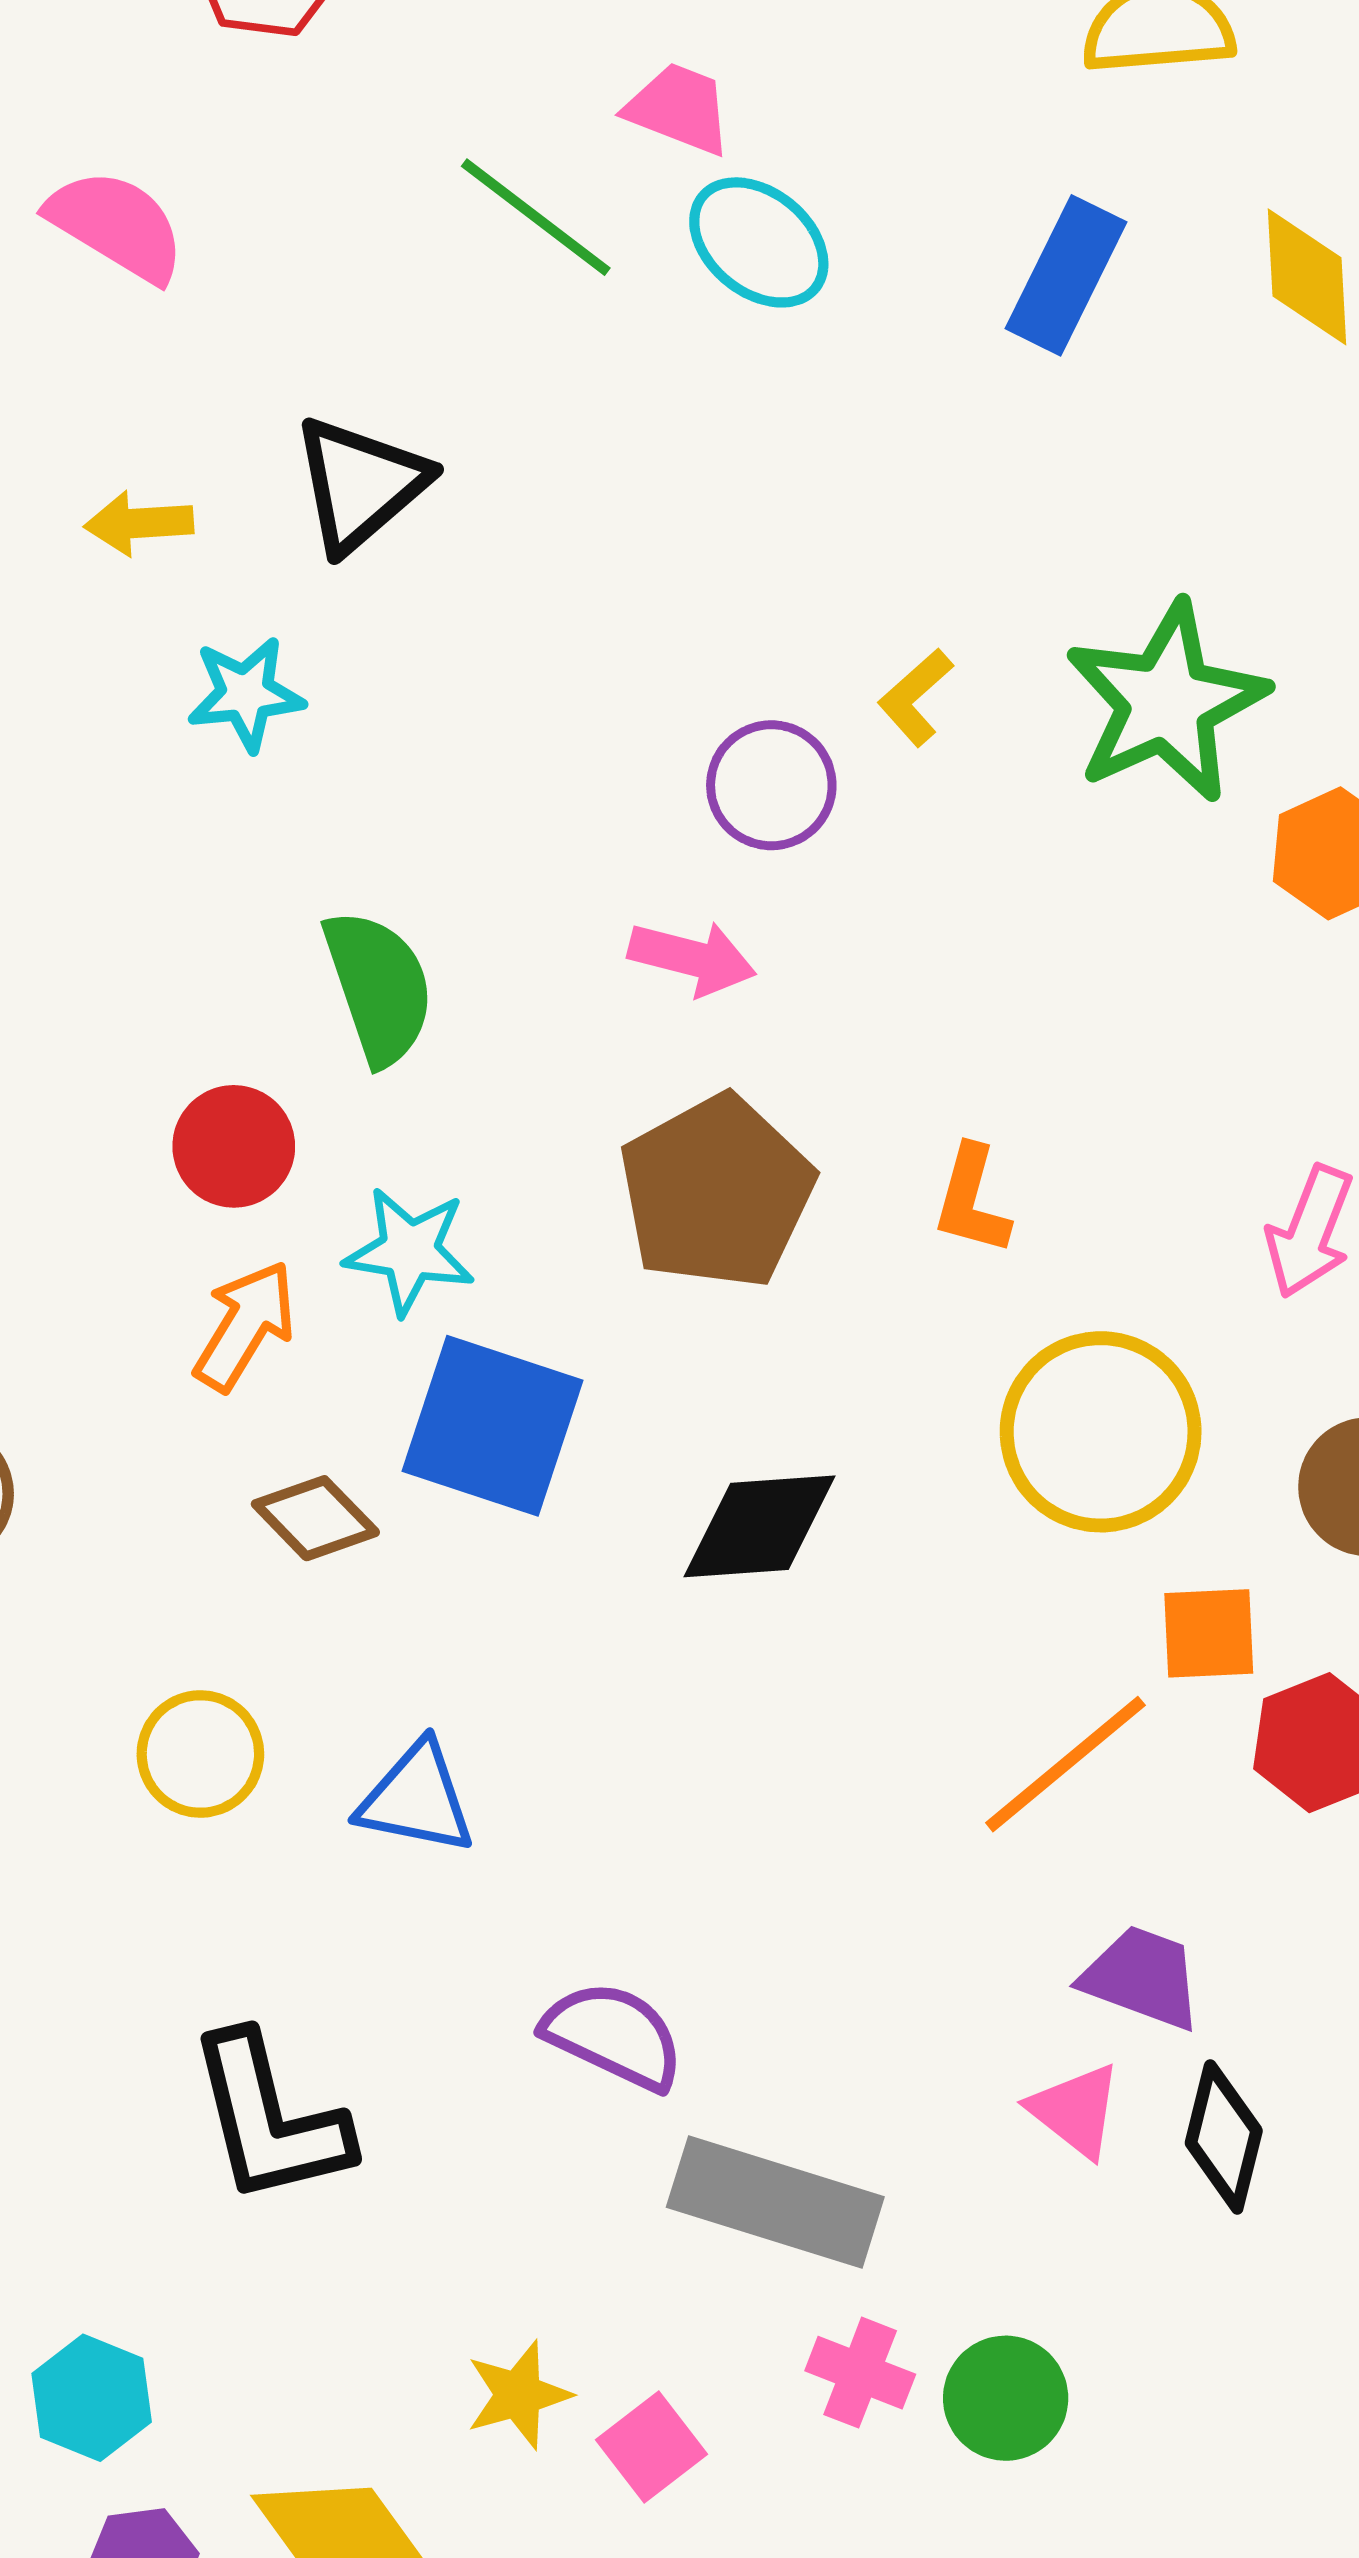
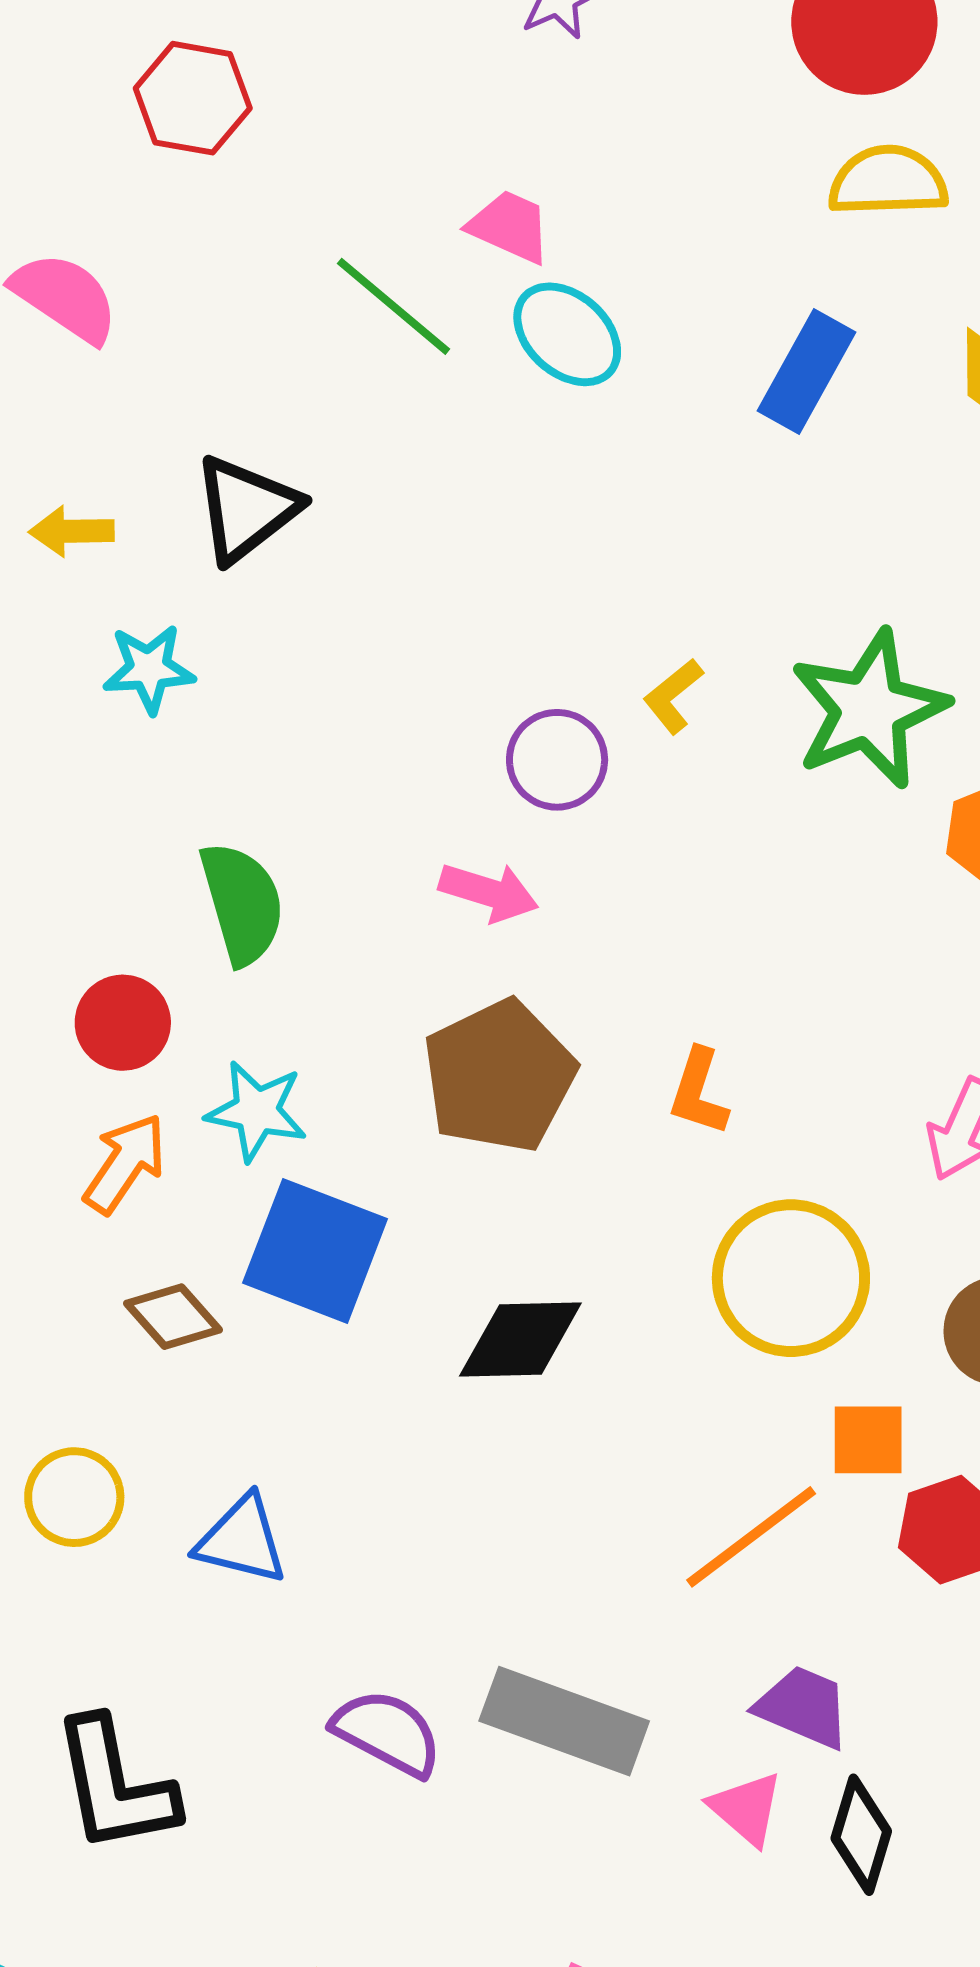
gray rectangle: (775, 2202) -> (564, 1721), moved

